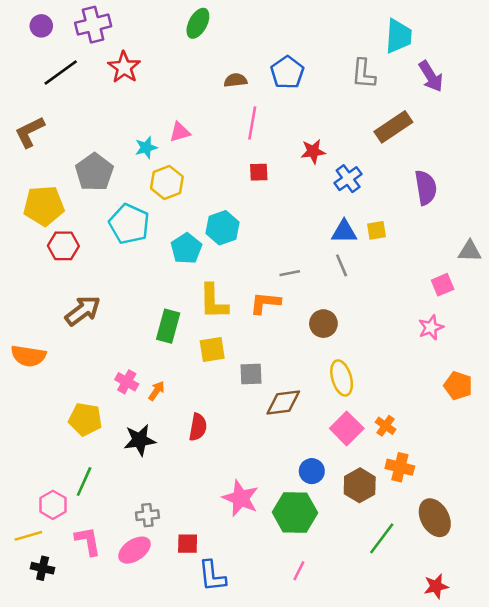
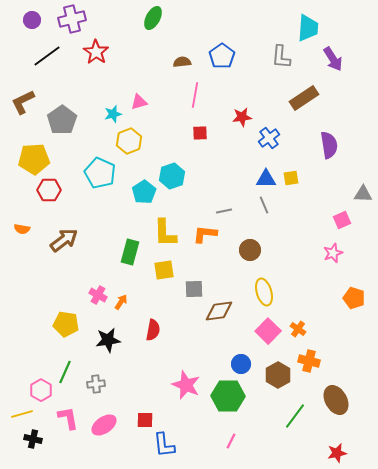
gray pentagon: (94, 172) -> (62, 120), moved
orange semicircle: (28, 356) -> (22, 229), moved, size x0.6
gray cross: (147, 515) -> (96, 384), moved

